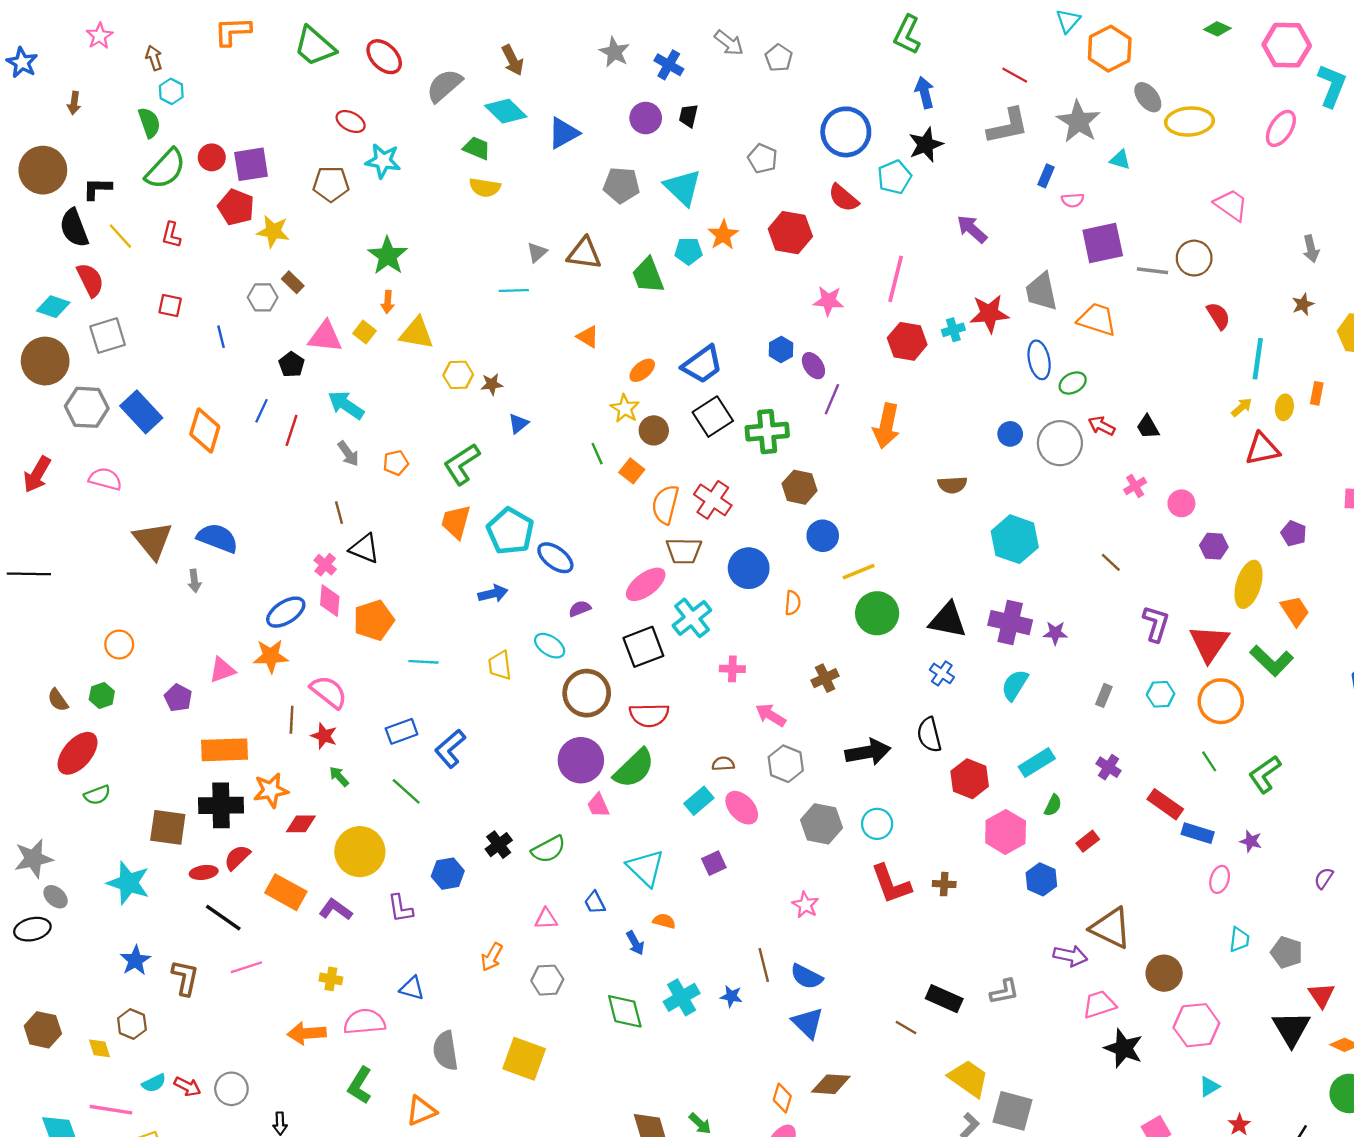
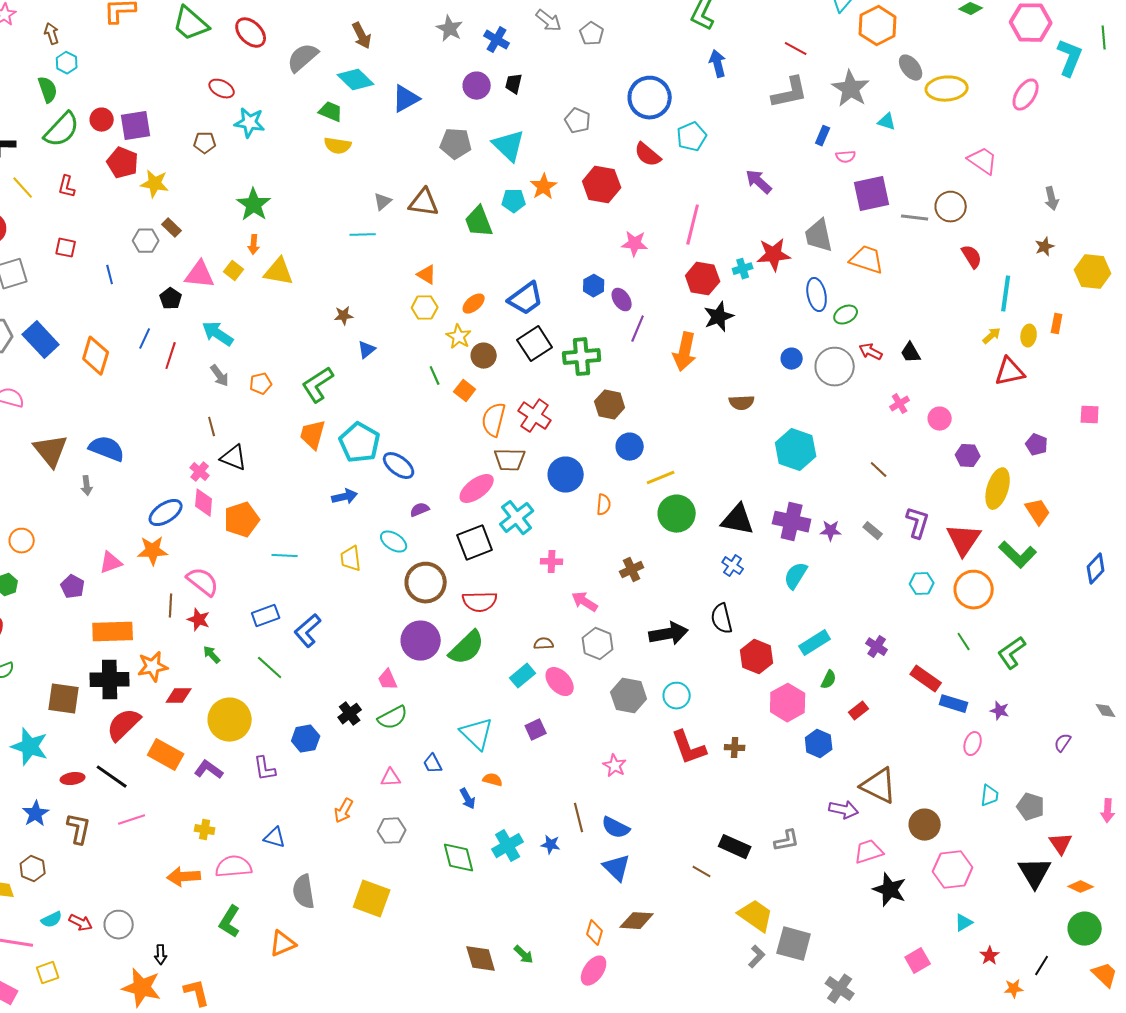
black star: (926, 145) -> (719, 317), moved
brown pentagon: (331, 184) -> (205, 143), size x0.7
yellow hexagon: (458, 375) -> (425, 308), moved
gray rectangle: (1104, 695) -> (873, 531), moved, turned -72
pink trapezoid: (598, 805) -> (388, 680), moved
red semicircle: (237, 857) -> (124, 725), size x1.5
red ellipse: (204, 872) -> (73, 779), moved

